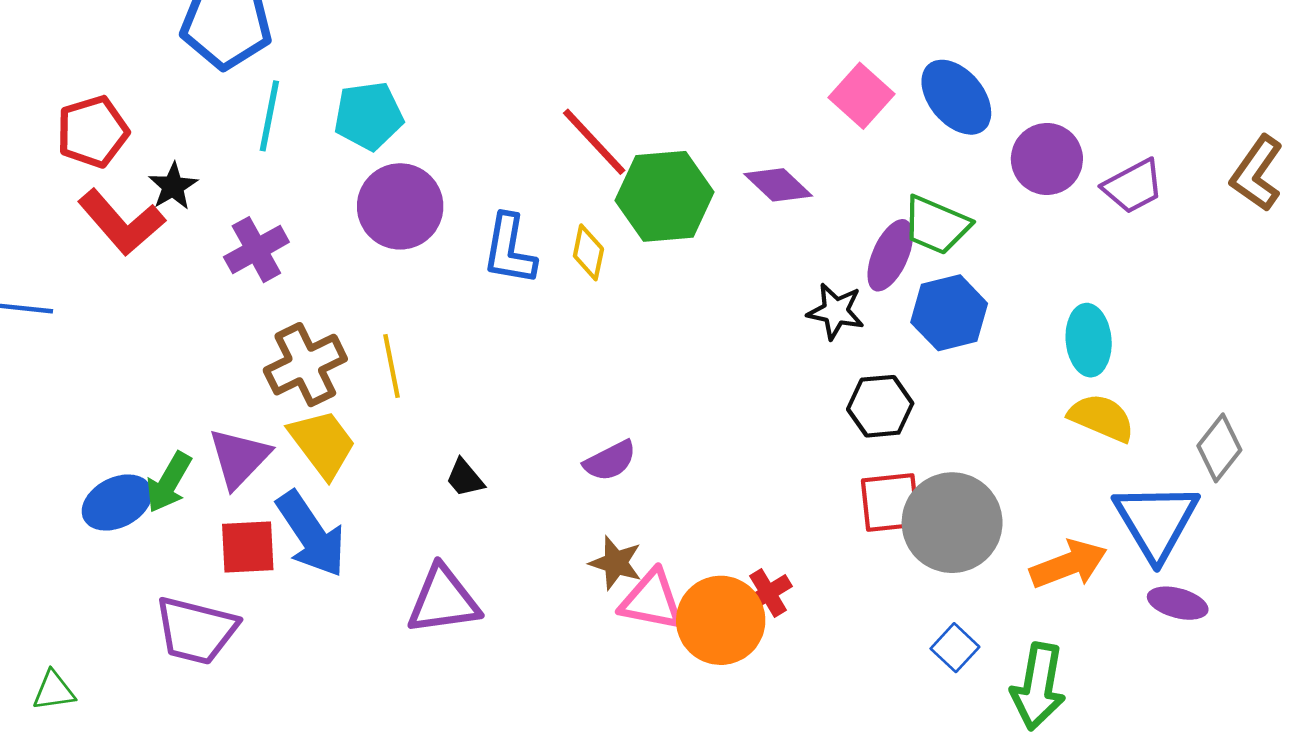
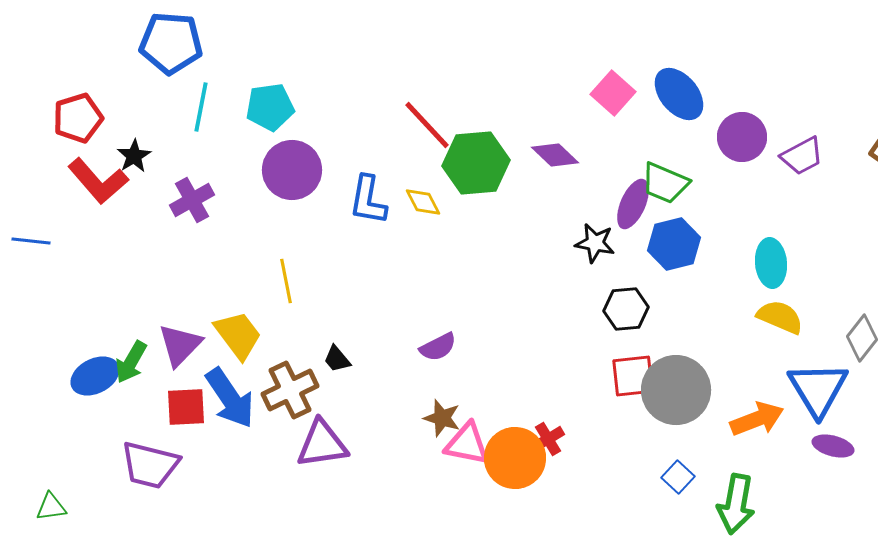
yellow diamond: (588, 252) -> (423, 202), turned -39
brown cross: (305, 365) -> (290, 390), moved

